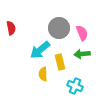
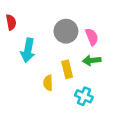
red semicircle: (11, 28) -> (11, 22), moved
cyan arrow: (40, 50) -> (28, 50), moved, turned -40

